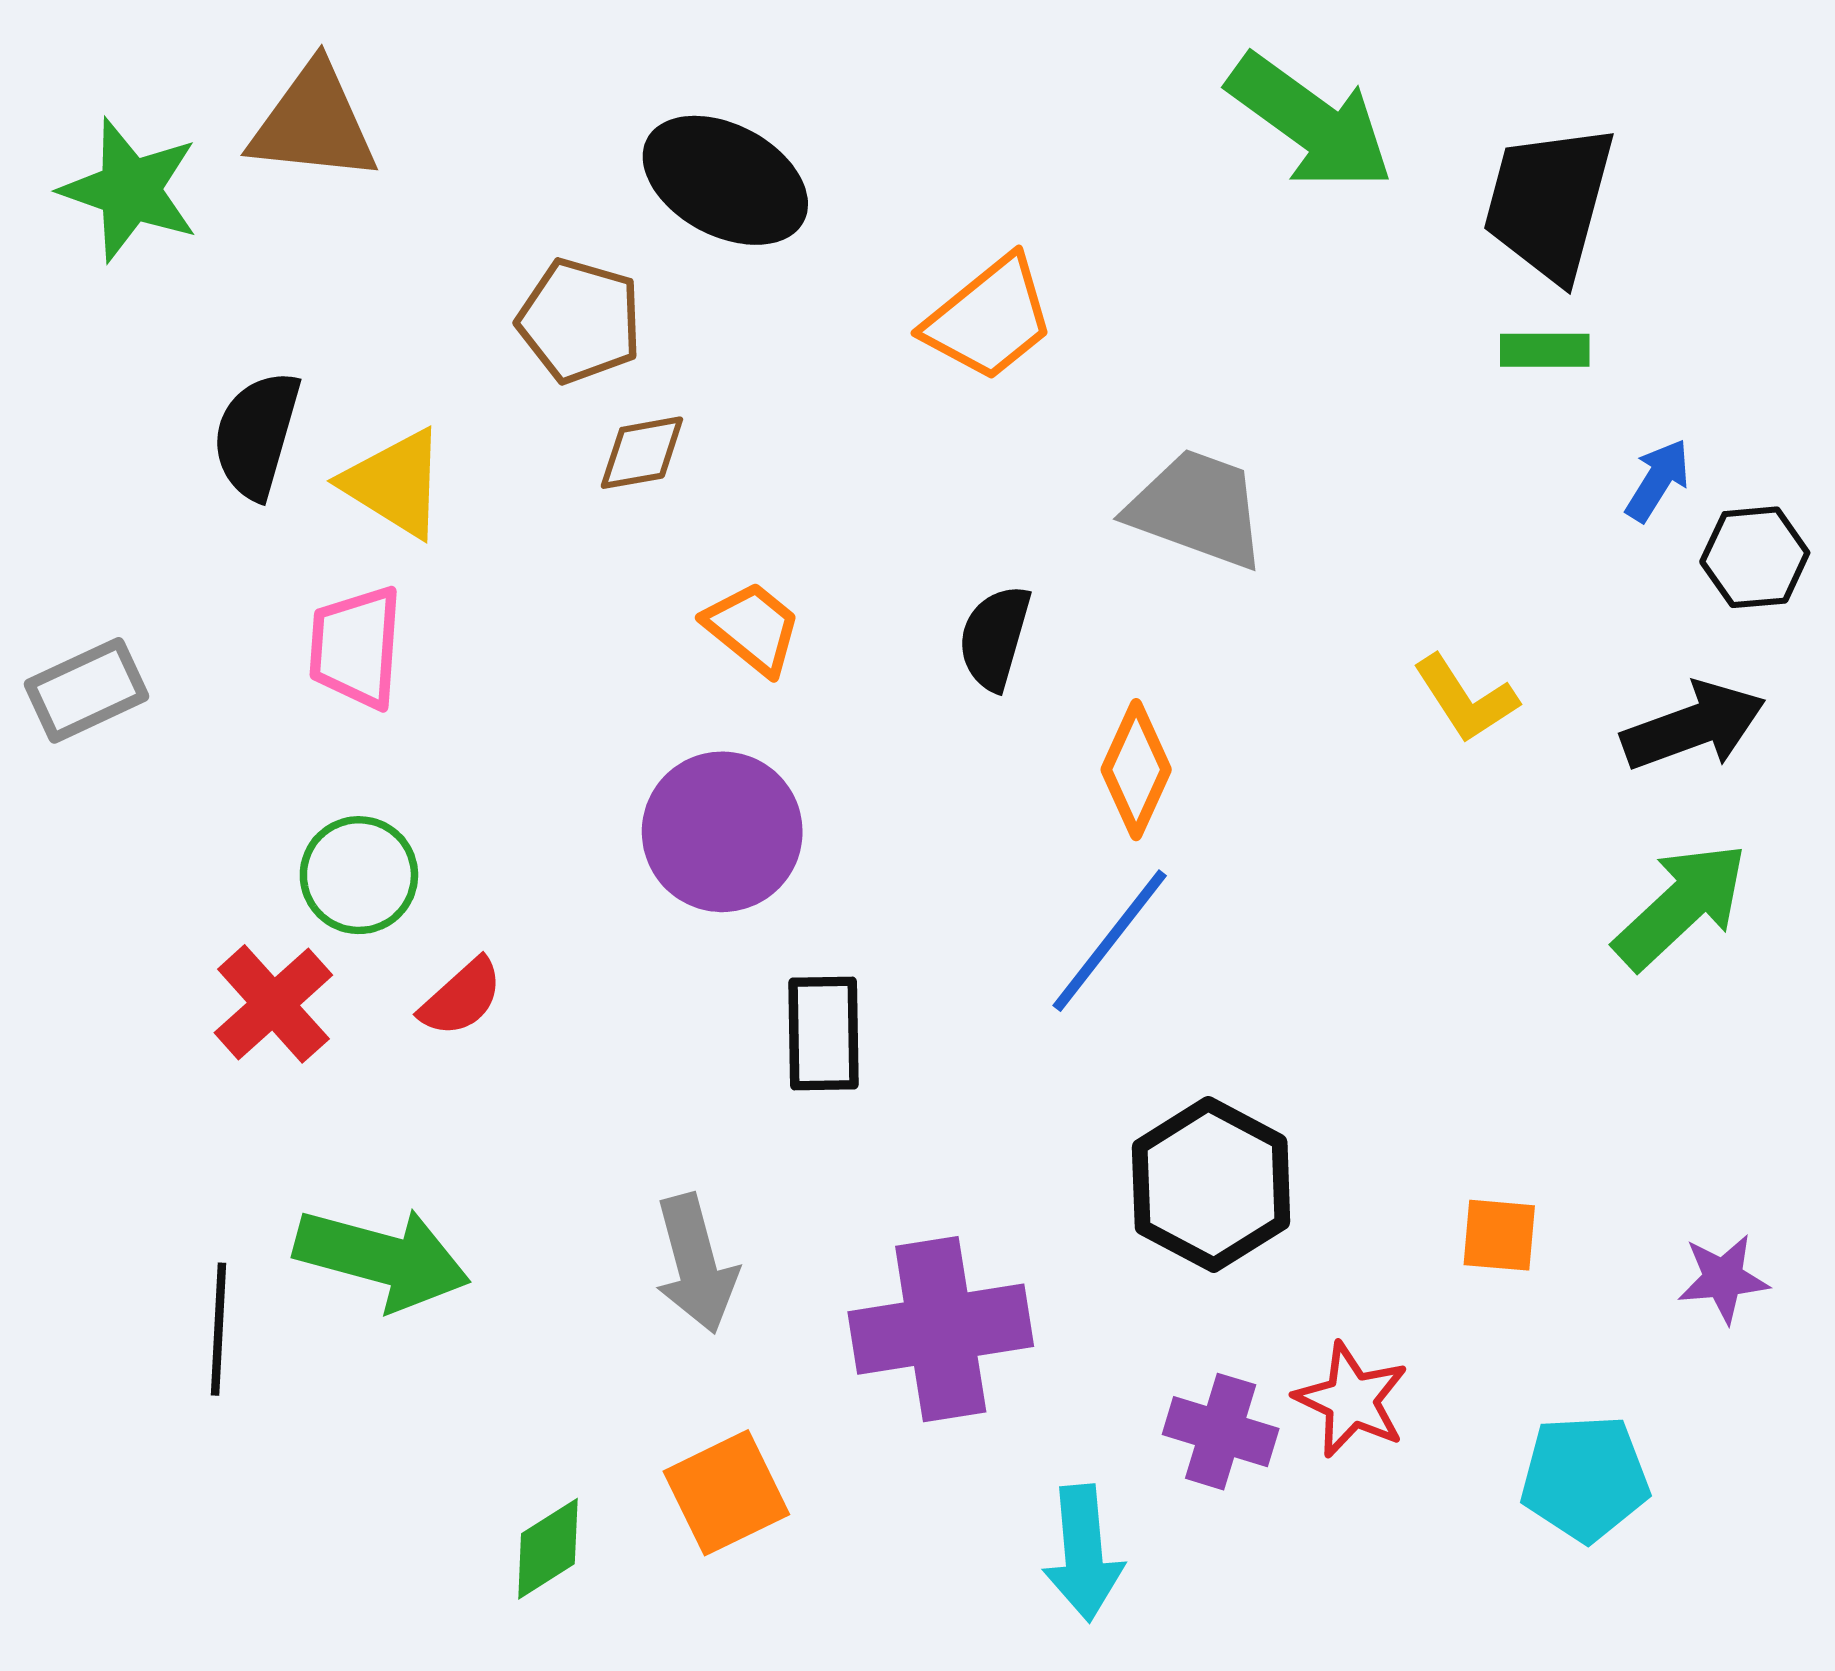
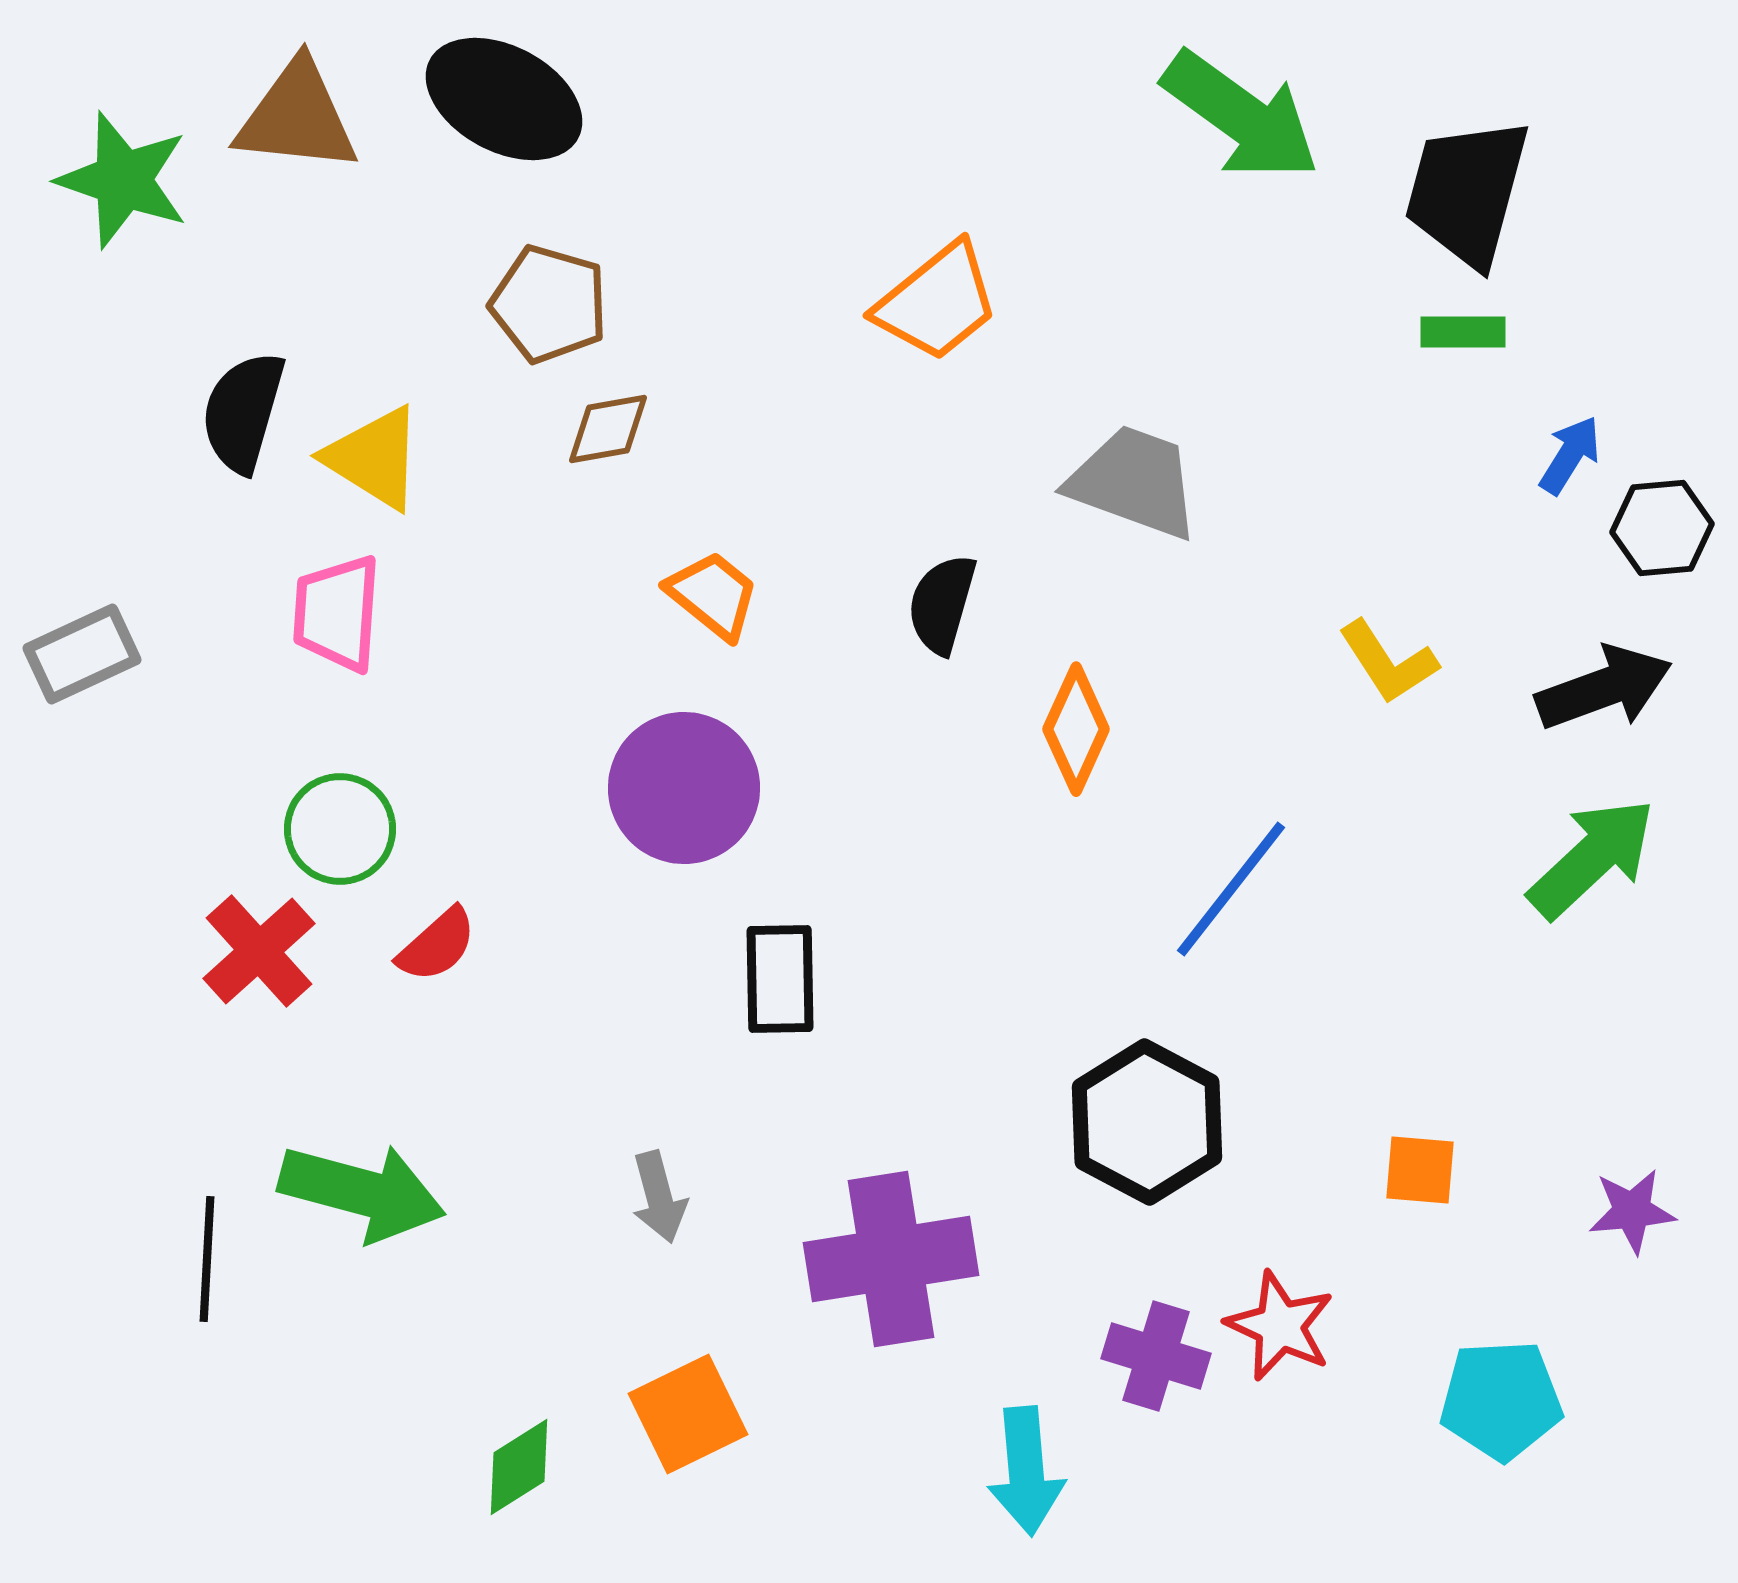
black ellipse: (725, 180) -> (504, 99), moved
blue line: (1110, 941) -> (1231, 889), moved
gray arrow: (696, 1264) -> (659, 1197), size x0.7

